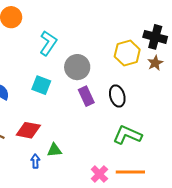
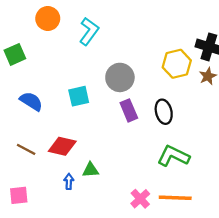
cyan L-shape: (48, 43) -> (89, 31), moved
cyan square: (41, 85) -> (79, 96), turned -36

